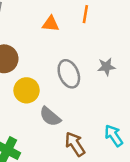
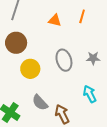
gray semicircle: (50, 117) -> (40, 103), moved
cyan arrow: (114, 136) -> (90, 94), moved

